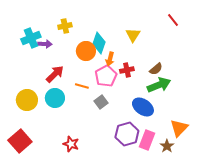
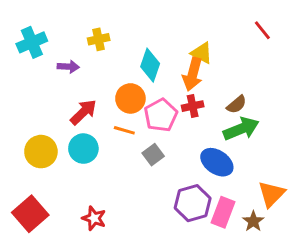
yellow triangle: (133, 35) -> (202, 53), turned -35
cyan cross: (31, 38) -> (32, 42), moved
orange circle: (86, 51) -> (130, 98), moved
orange arrow: (110, 59) -> (193, 74), moved, size x1.5
red star: (71, 144) -> (94, 218), moved

